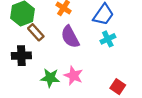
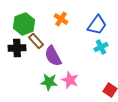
purple semicircle: (70, 37) -> (53, 56), moved
black cross: (21, 56) -> (17, 48), moved

